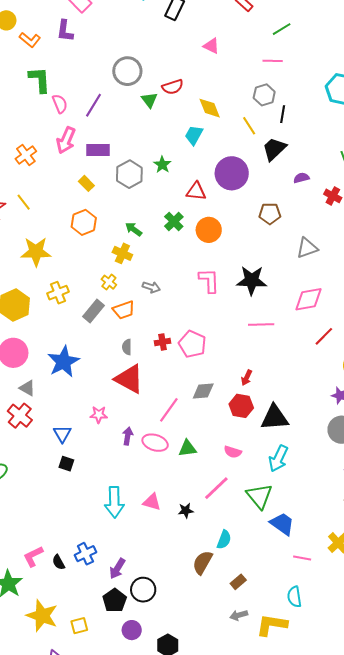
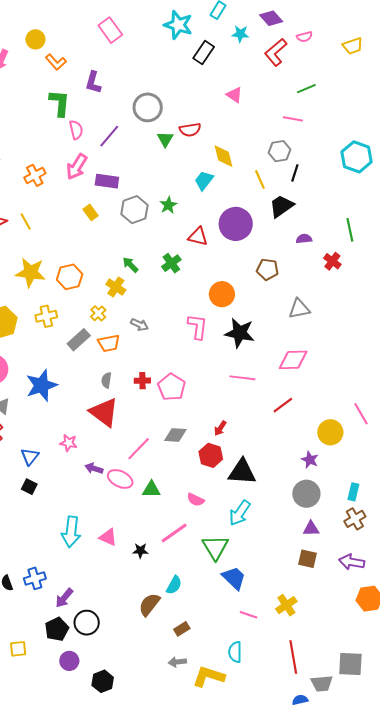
purple L-shape: (65, 31) -> (93, 82), moved
orange hexagon: (84, 222) -> (70, 277), moved
orange circle: (209, 230) -> (222, 294), moved
red line: (324, 336) -> (283, 405), moved
purple arrow: (128, 436) -> (94, 468), turned -90

